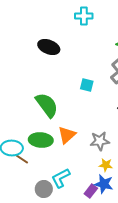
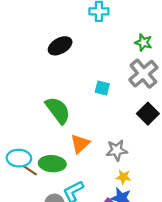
black ellipse: (49, 47) -> (60, 46), turned -50
green ellipse: (41, 140) -> (52, 164), moved

